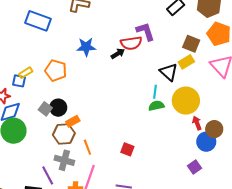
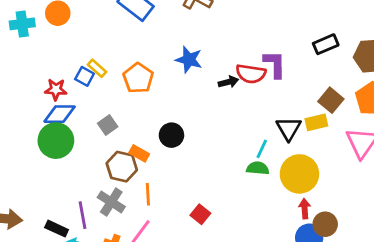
yellow rectangle: (26, 73) -> (97, 68), turned 56
black circle: (58, 108) -> (171, 135), moved
orange rectangle: (73, 121) -> (139, 153), turned 40

